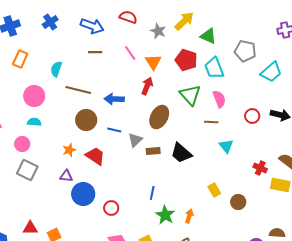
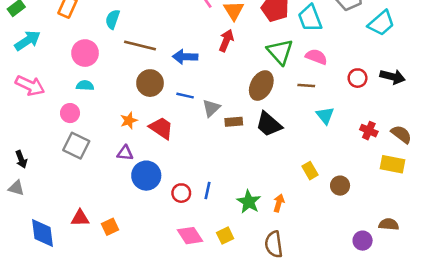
pink semicircle: (219, 99) -> (316, 57), turned -48
brown ellipse: (159, 117) -> (261, 86), moved
red cross: (260, 168) -> (369, 131), moved
blue line: (152, 193) -> (208, 191), moved

